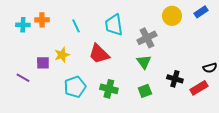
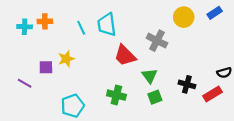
cyan trapezoid: (114, 25) -> (107, 25), moved
gray cross: (147, 38) -> (157, 41), turned -36
red trapezoid: (99, 54) -> (125, 56), moved
green triangle: (144, 62) -> (150, 76), moved
cyan pentagon: (75, 87) -> (73, 106), moved

